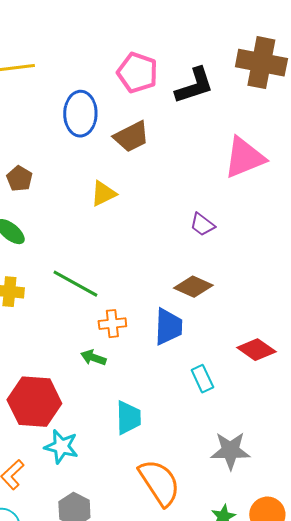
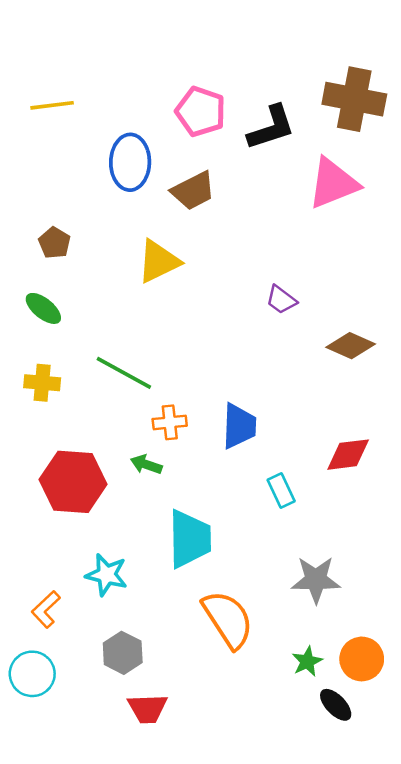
pink triangle: (244, 158) -> (333, 183), moved
yellow triangle: (103, 194) -> (159, 261), size x1.4
brown diamond: (193, 287) -> (351, 346), moved
red diamond: (256, 350) -> (348, 455), turned -42
red hexagon: (34, 402) -> (73, 482), moved
cyan trapezoid: (128, 418) -> (190, 539), size x1.4

